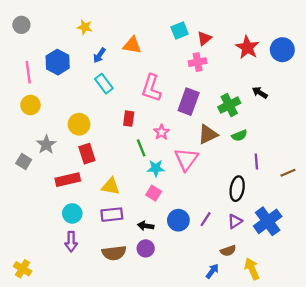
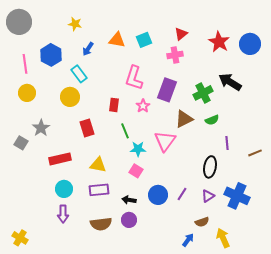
gray circle: (21, 25) -> (19, 22), size x1.6
cyan square: (180, 30) -> (144, 40), moved
cyan rectangle: (104, 84) -> (79, 74), moved
black arrow: (260, 93) -> (230, 82), size x1.6
yellow circle: (79, 124) -> (70, 97), moved
pink star: (161, 132) -> (143, 106), moved
red rectangle: (87, 154) -> (87, 128), moved
blue cross: (268, 221) -> (237, 196), turned -30

